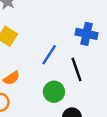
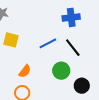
blue line: (49, 55) -> (48, 43), turned 48

